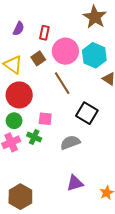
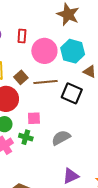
brown square: (38, 58) -> (21, 77), moved
brown line: (62, 83) -> (45, 82), turned -55
black square: (87, 113) -> (72, 93), moved

